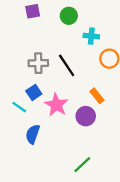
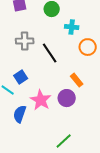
gray cross: (38, 63) -> (25, 41), moved
pink star: (56, 105) -> (41, 100), moved

